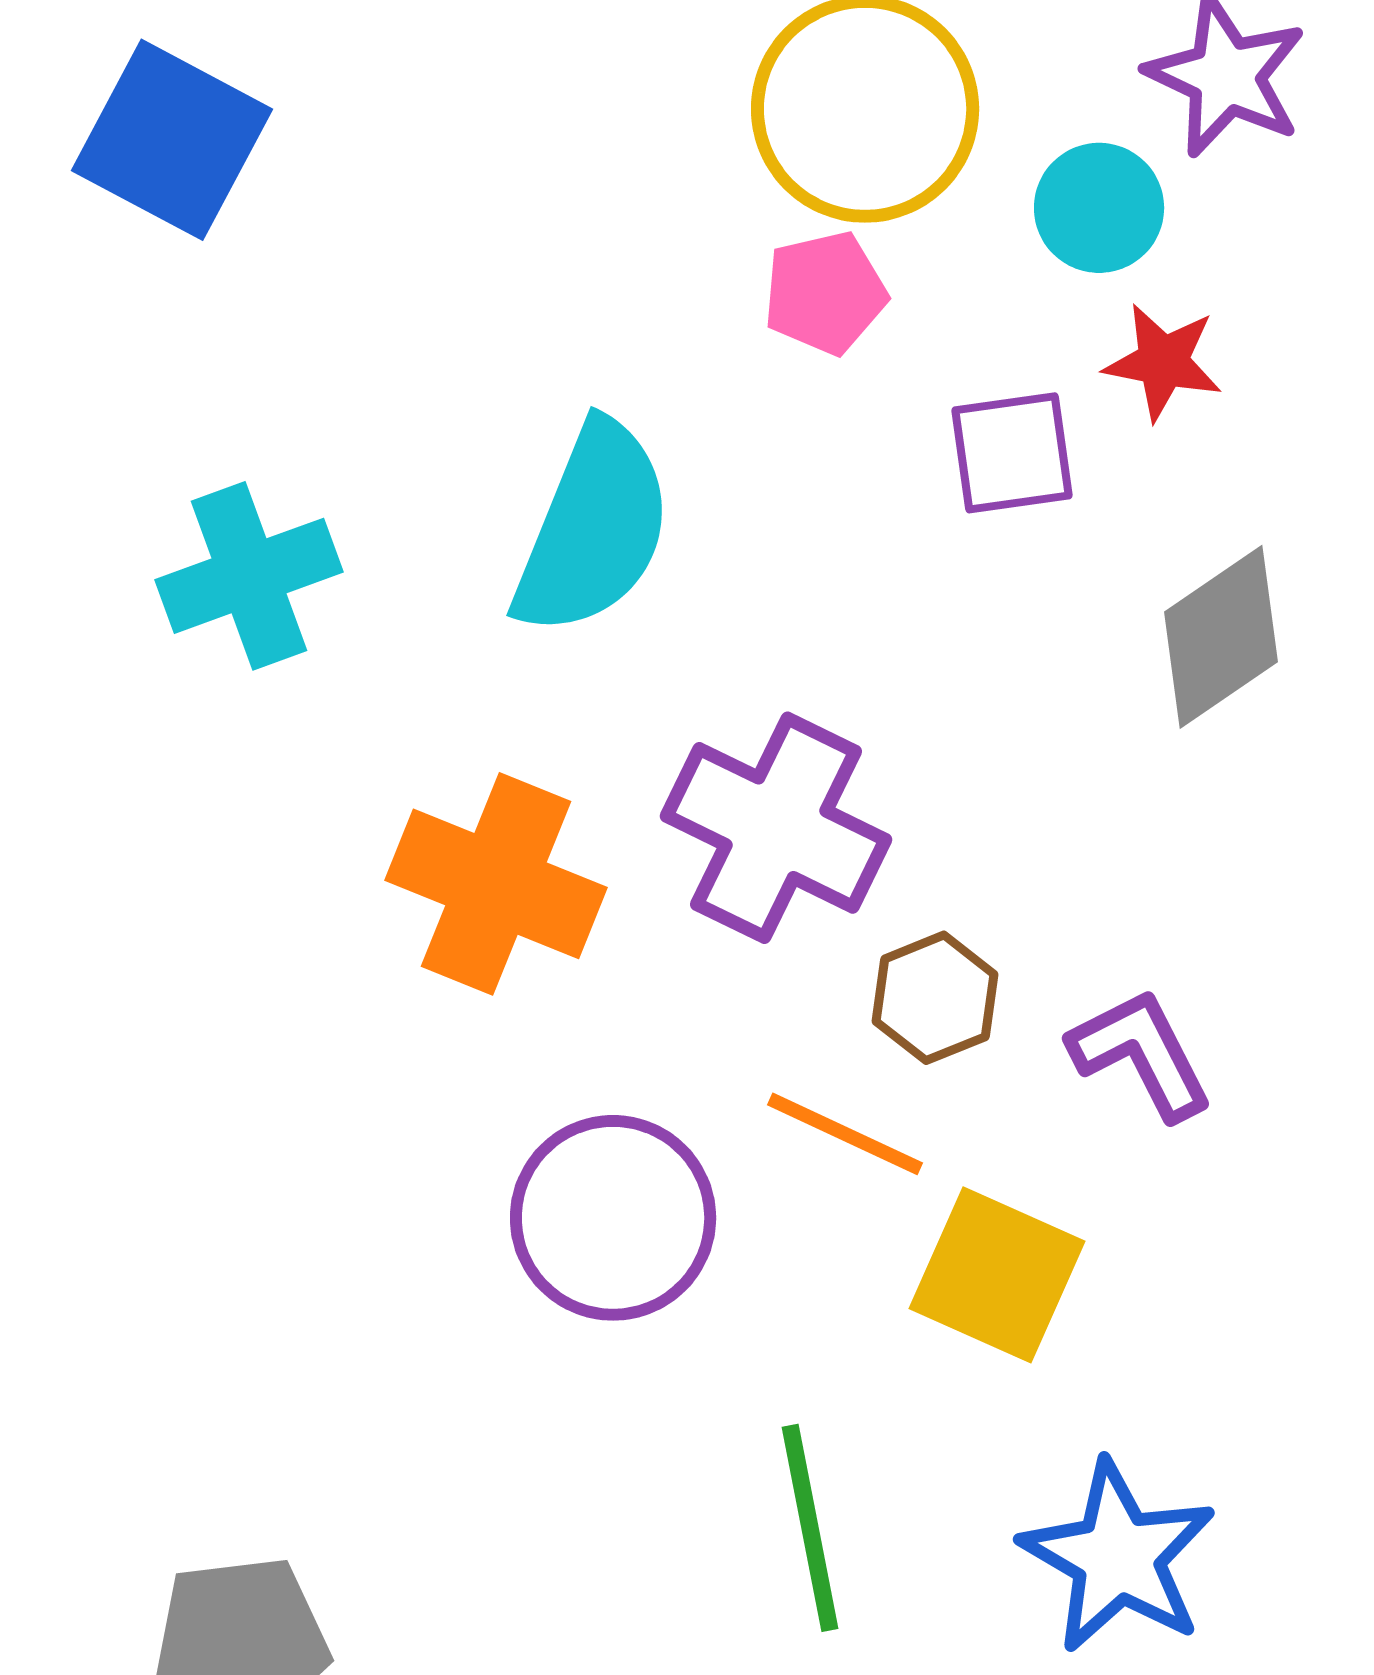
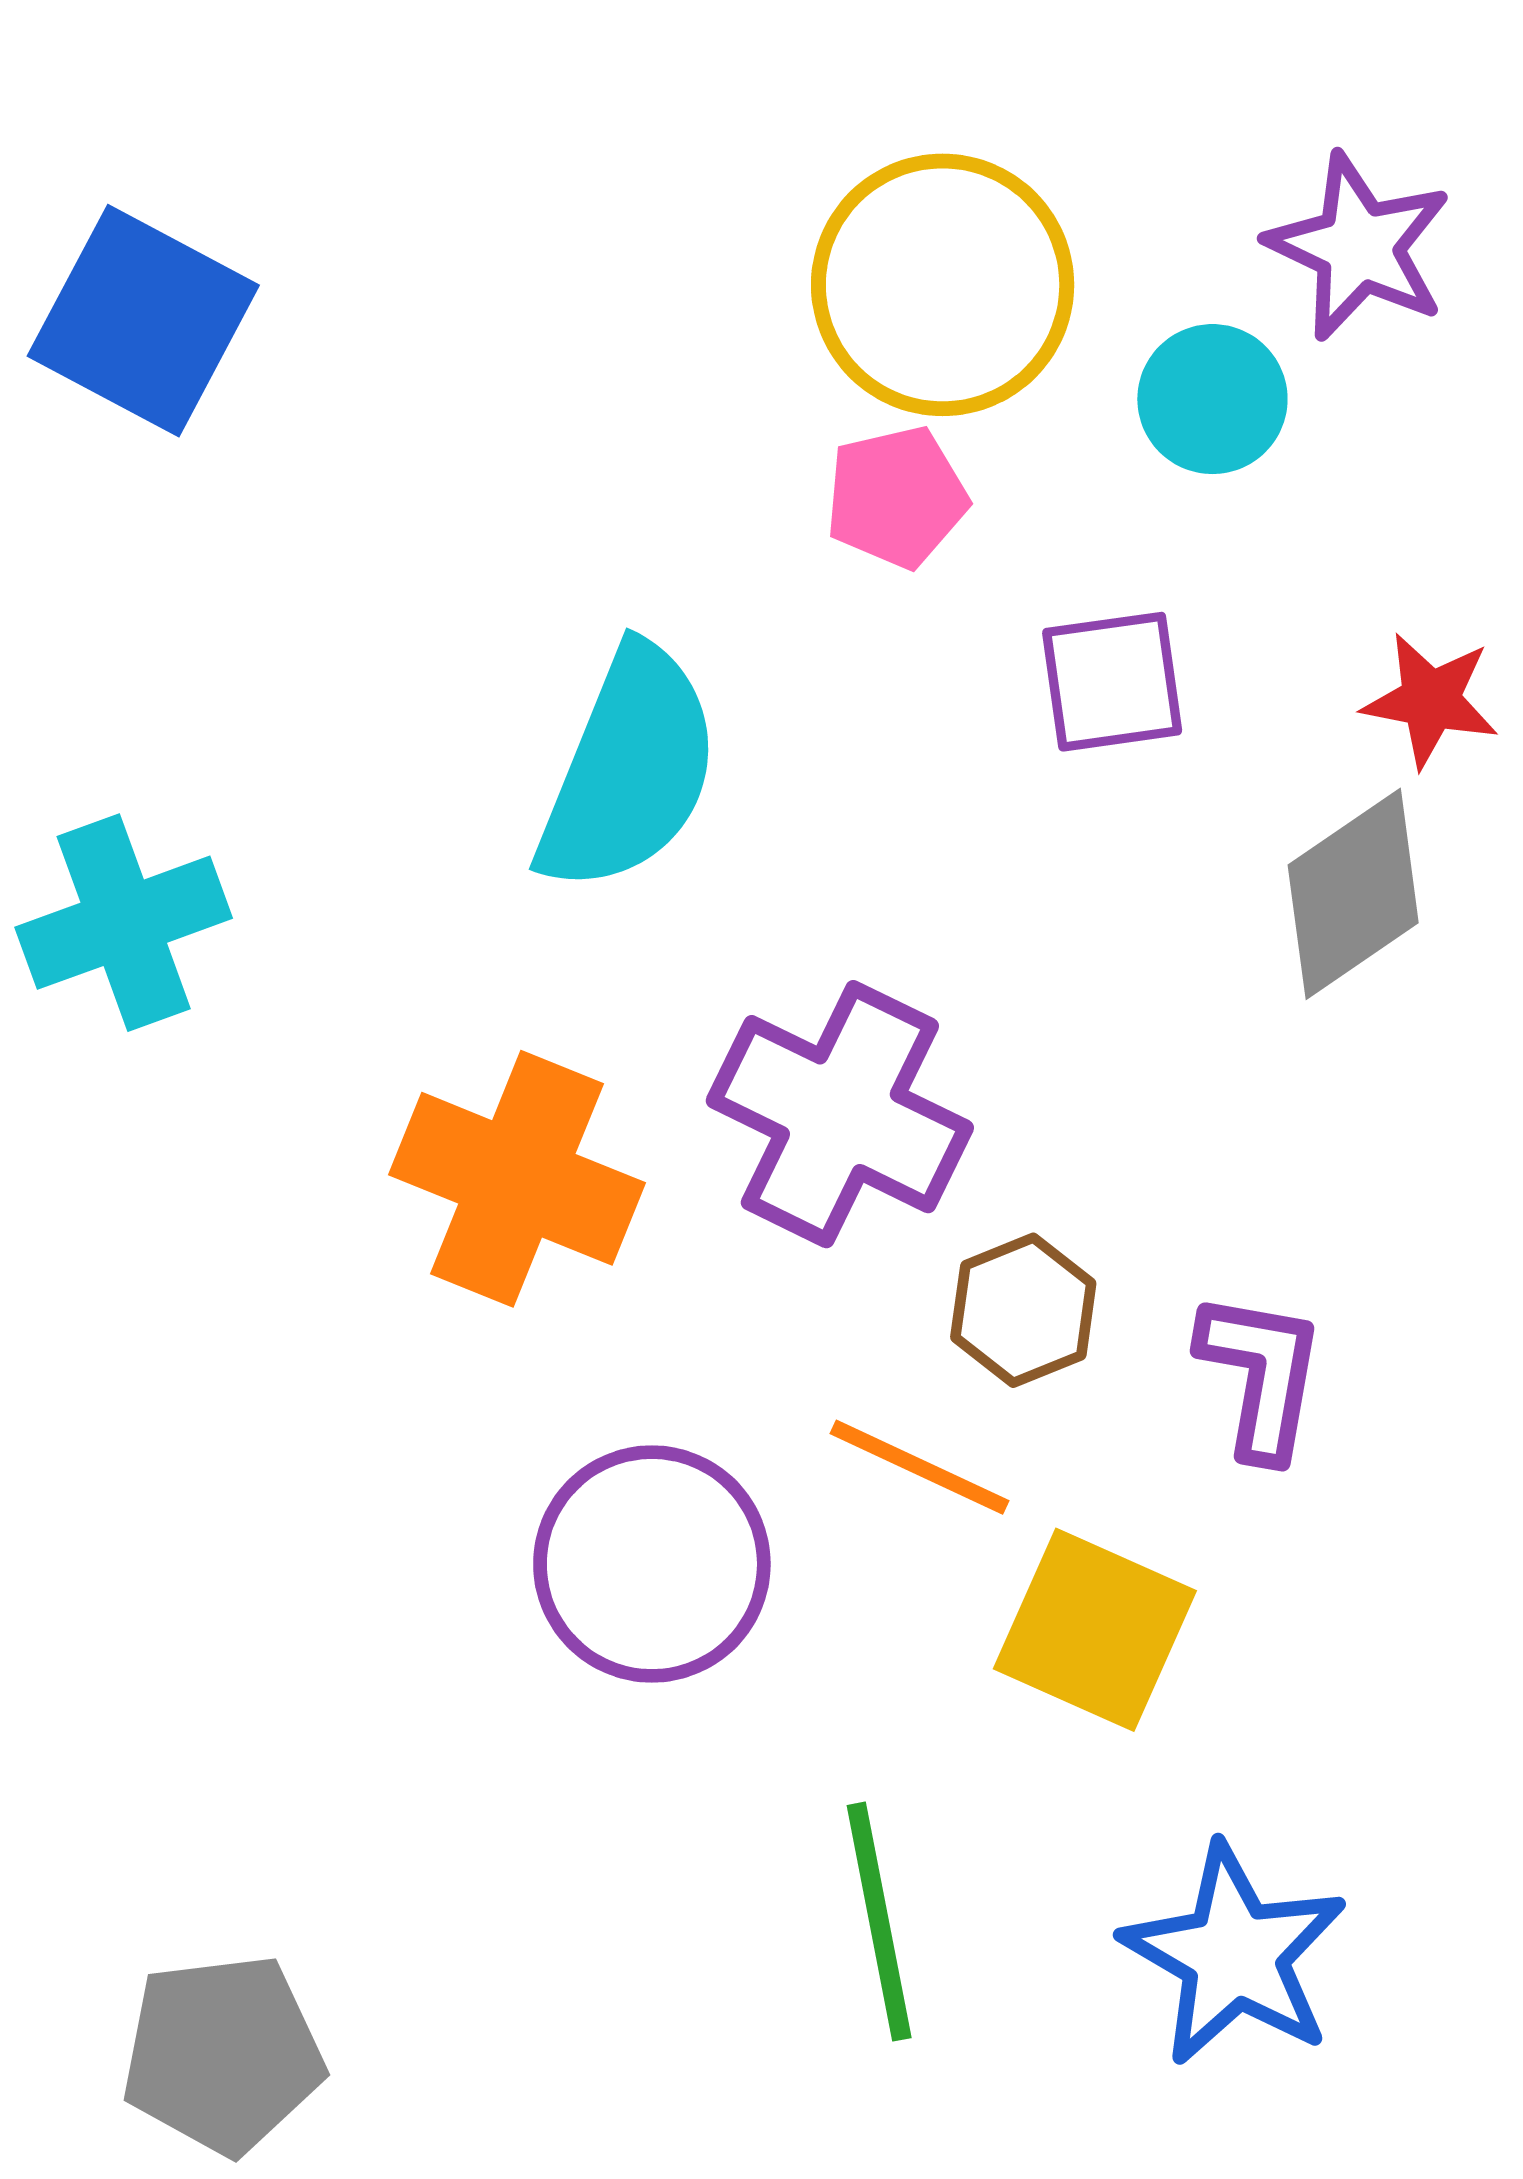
red star: (1163, 362) -> (1430, 700), moved
cyan cross: (249, 576) -> (124, 923), moved
purple L-shape: (1141, 1054) -> (1261, 1375), turned 37

